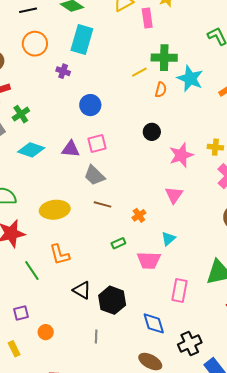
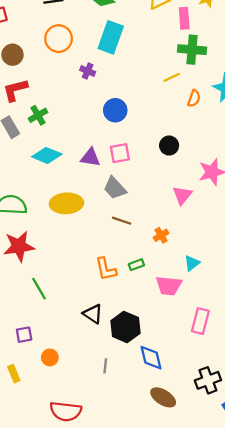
green cross: (164, 58) -> (192, 50), moved
black circle: (152, 132) -> (169, 146), moved
pink triangle: (174, 195) -> (182, 195), moved
yellow ellipse: (55, 210) -> (66, 203), moved
orange L-shape: (60, 255) -> (106, 269), moved
blue diamond: (154, 323) -> (151, 358), moved

